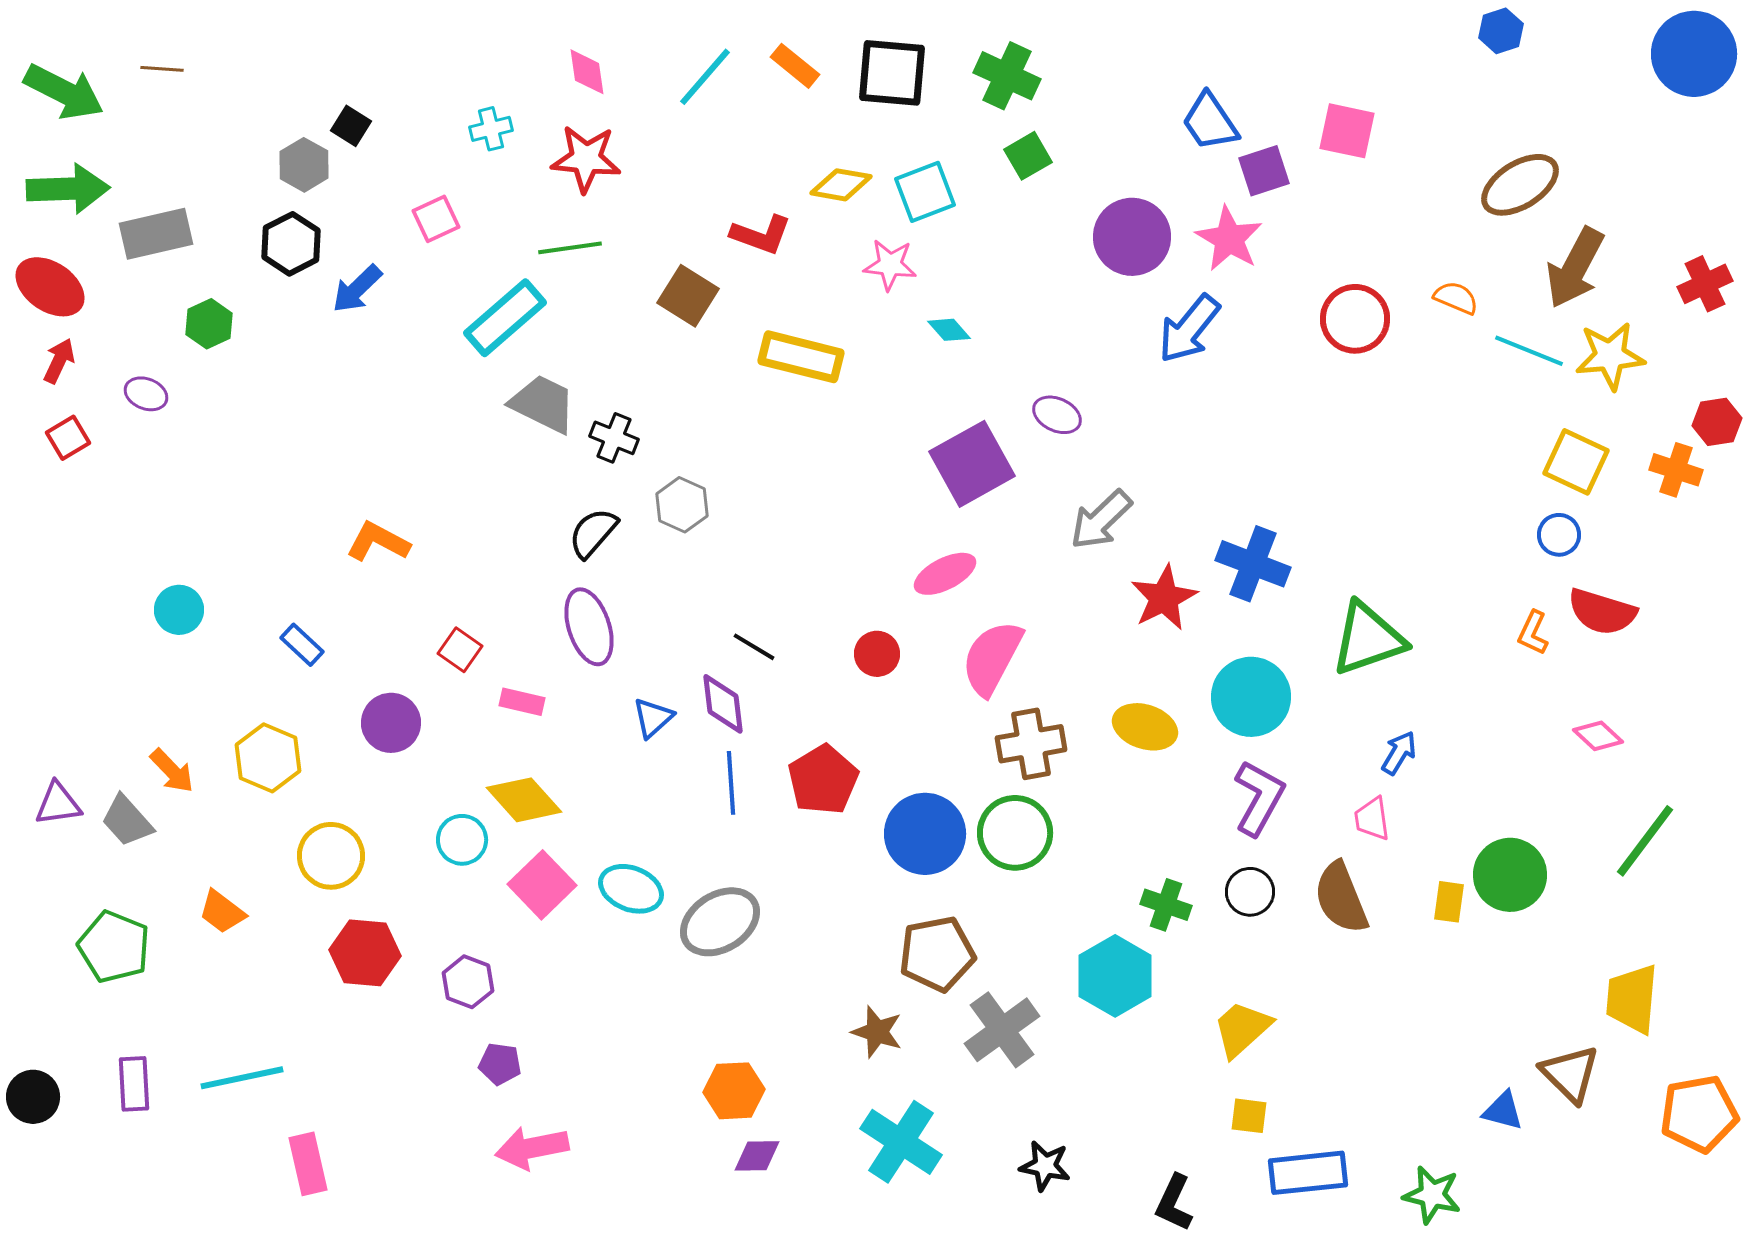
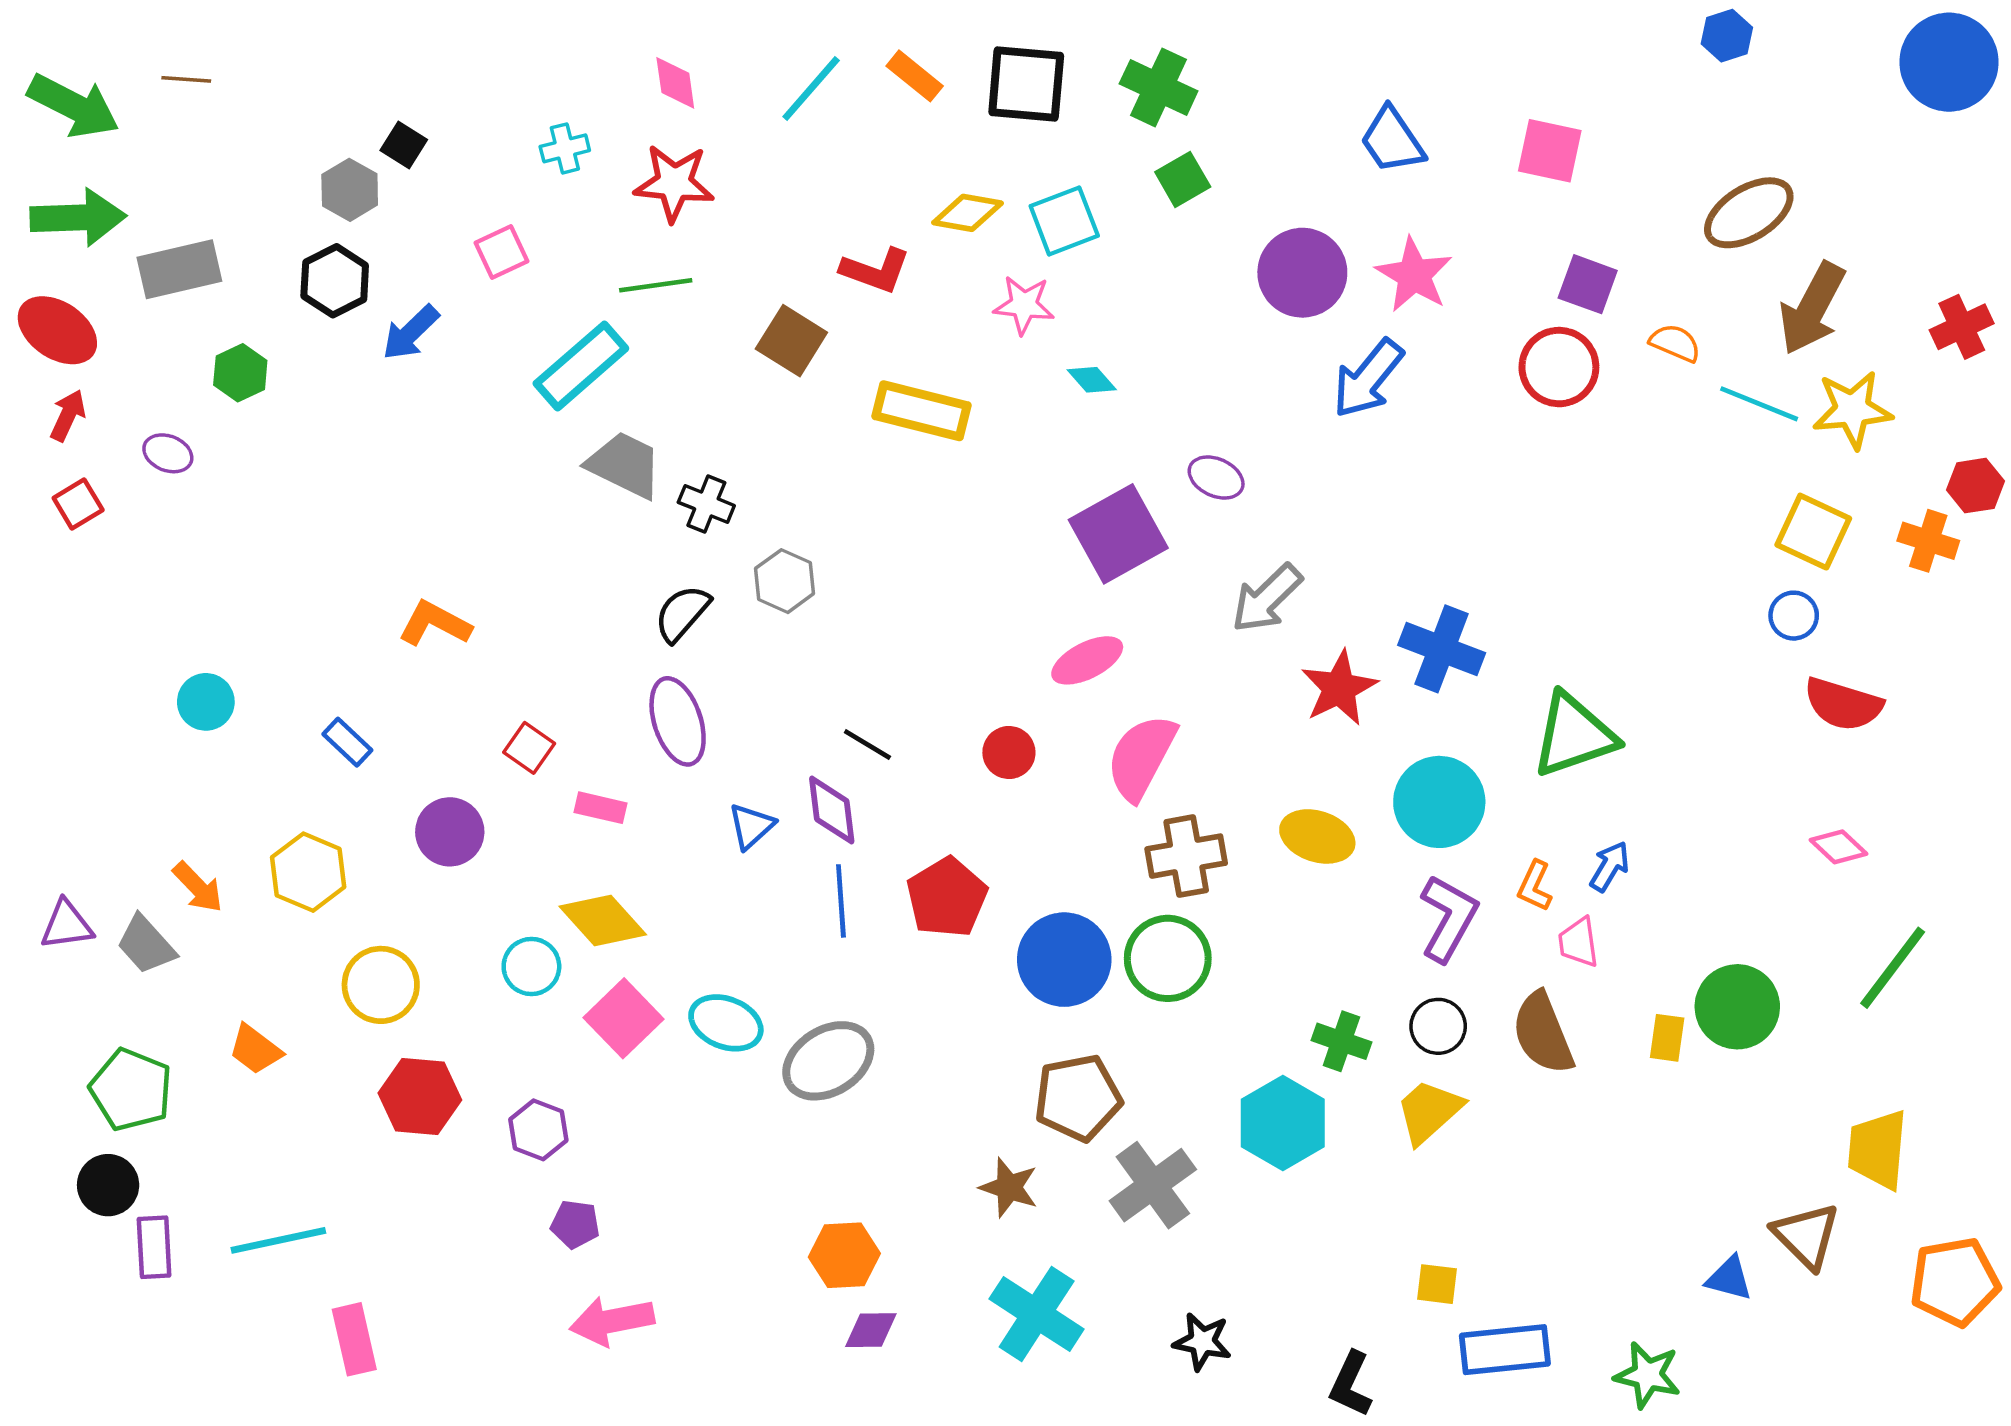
purple square: (1264, 171) -> (1588, 284), moved, turned 38
orange L-shape: (1533, 633) -> (1535, 886), moved
yellow trapezoid: (1242, 1029) -> (1429, 1111), moved
black circle: (33, 1097) -> (108, 1185), moved

